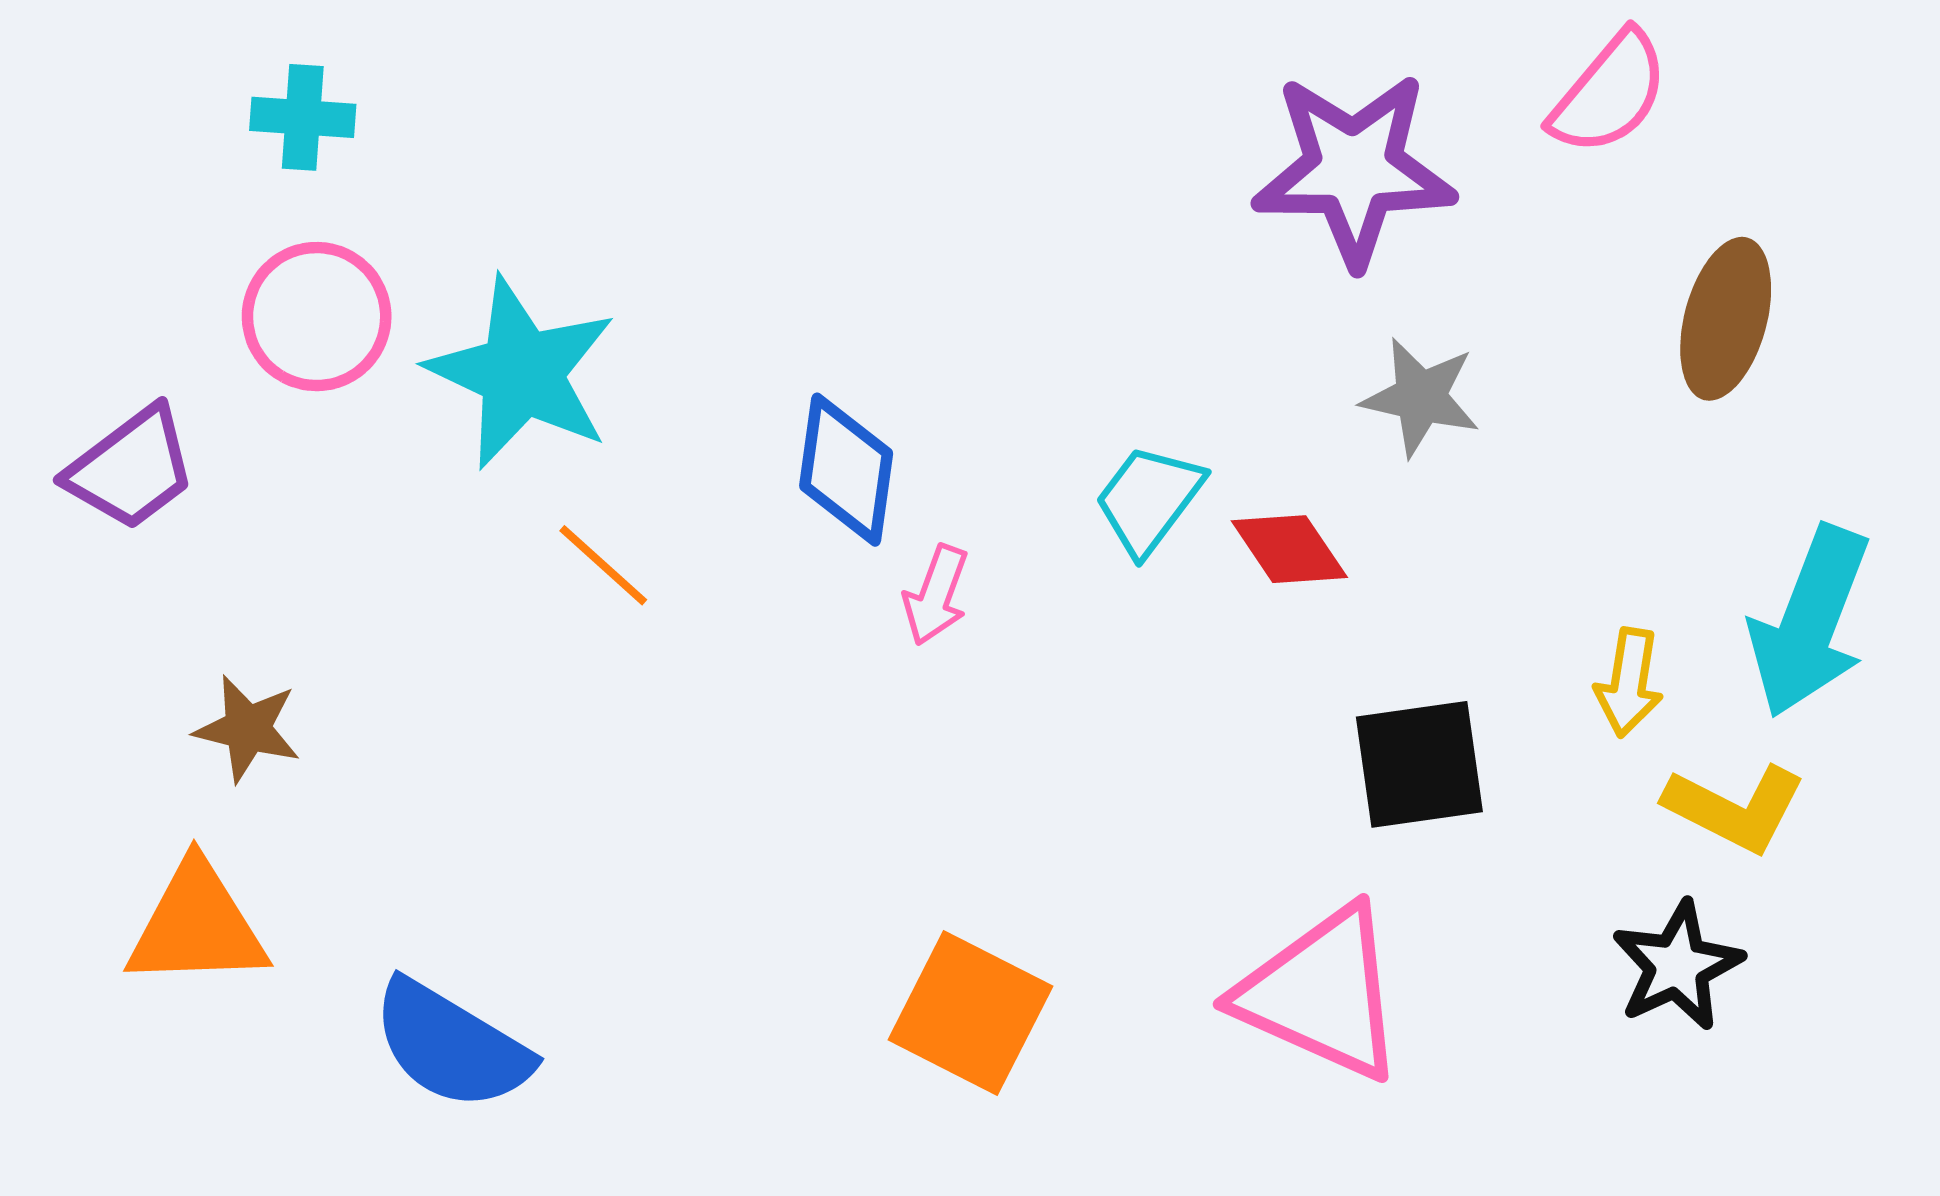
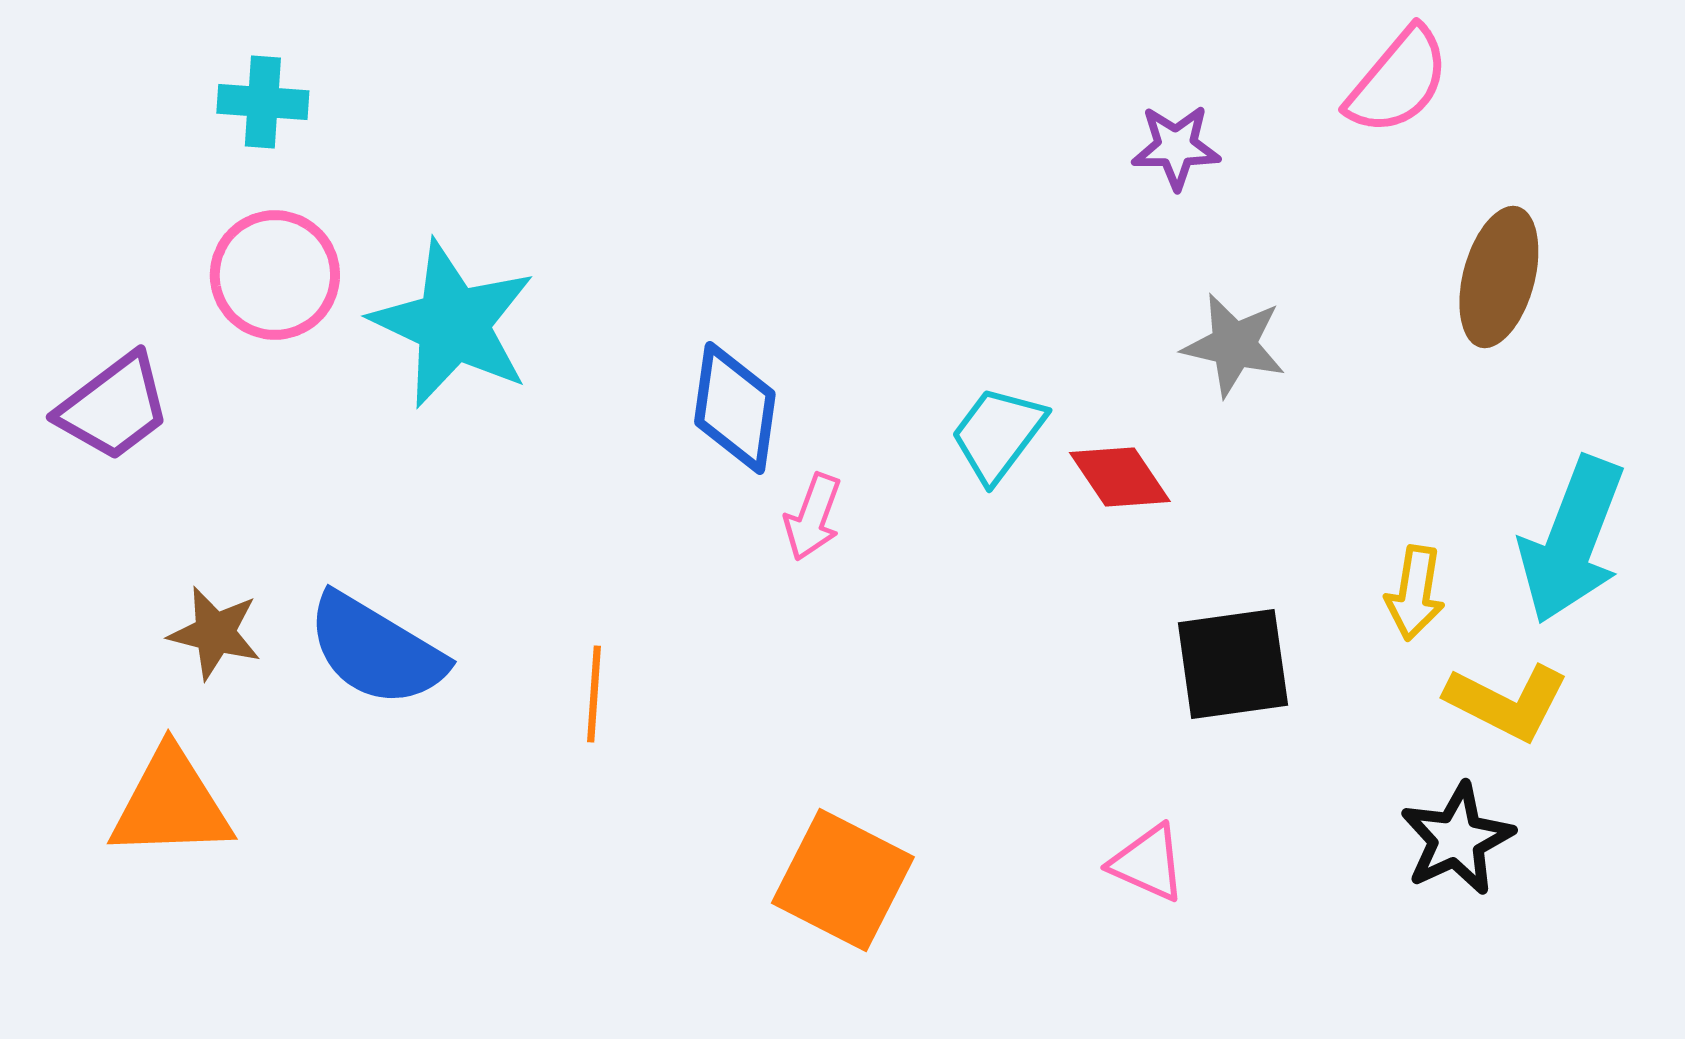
purple star: (1354, 169) -> (1176, 147), size x0.5
orange line: (603, 565) -> (594, 694), moved, turned 52
pink triangle: (1322, 993) -> (1148, 863), size x0.5
blue semicircle: (451, 1045) -> (376, 650), moved

